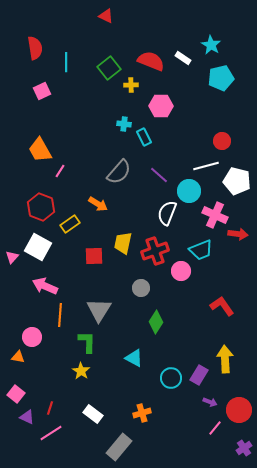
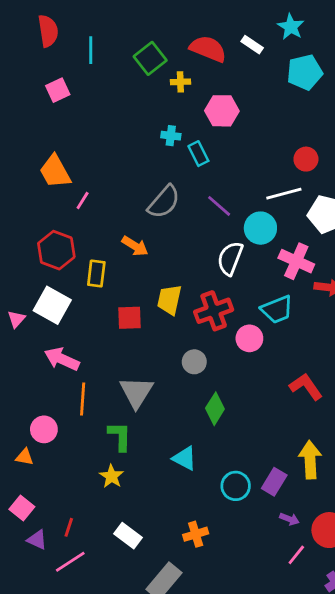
yellow rectangle: (70, 224) -> (96, 274), turned -48

